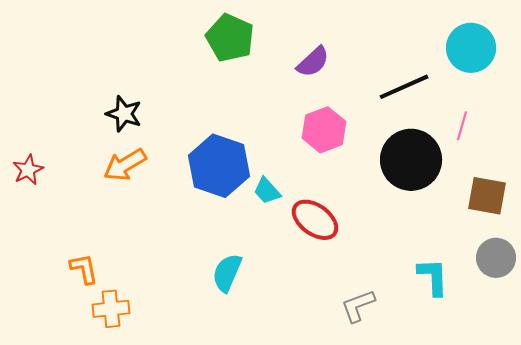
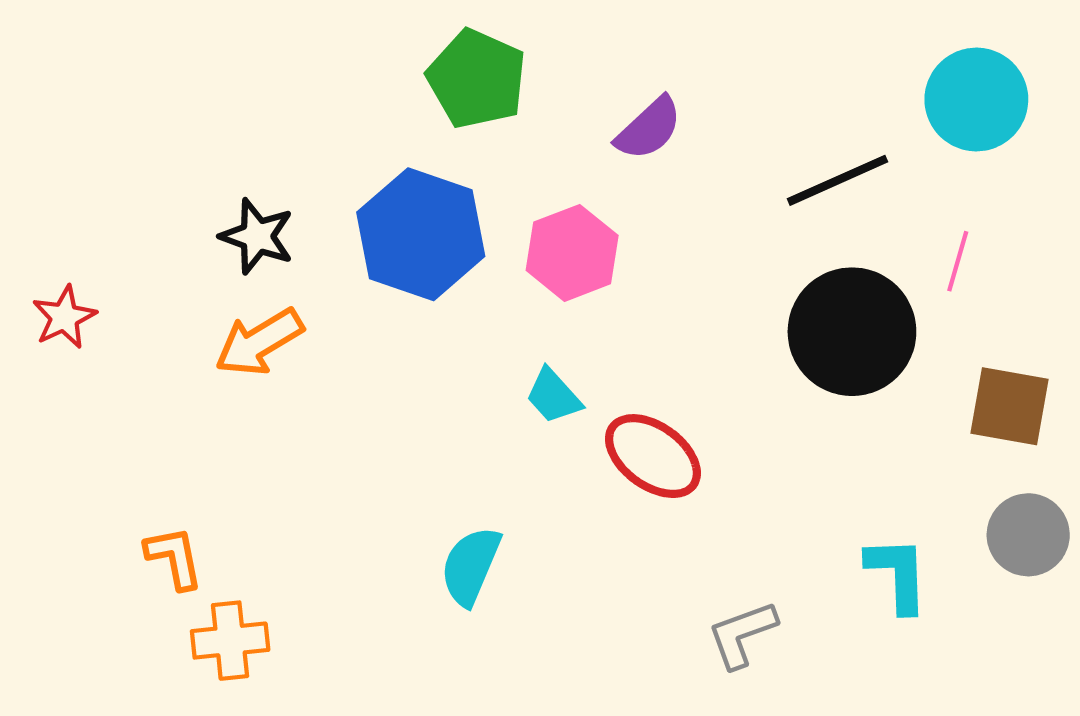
pink hexagon: (324, 130) -> (572, 253), moved
blue hexagon: (219, 166) -> (421, 234), moved
red star: (28, 170) -> (64, 317), moved

